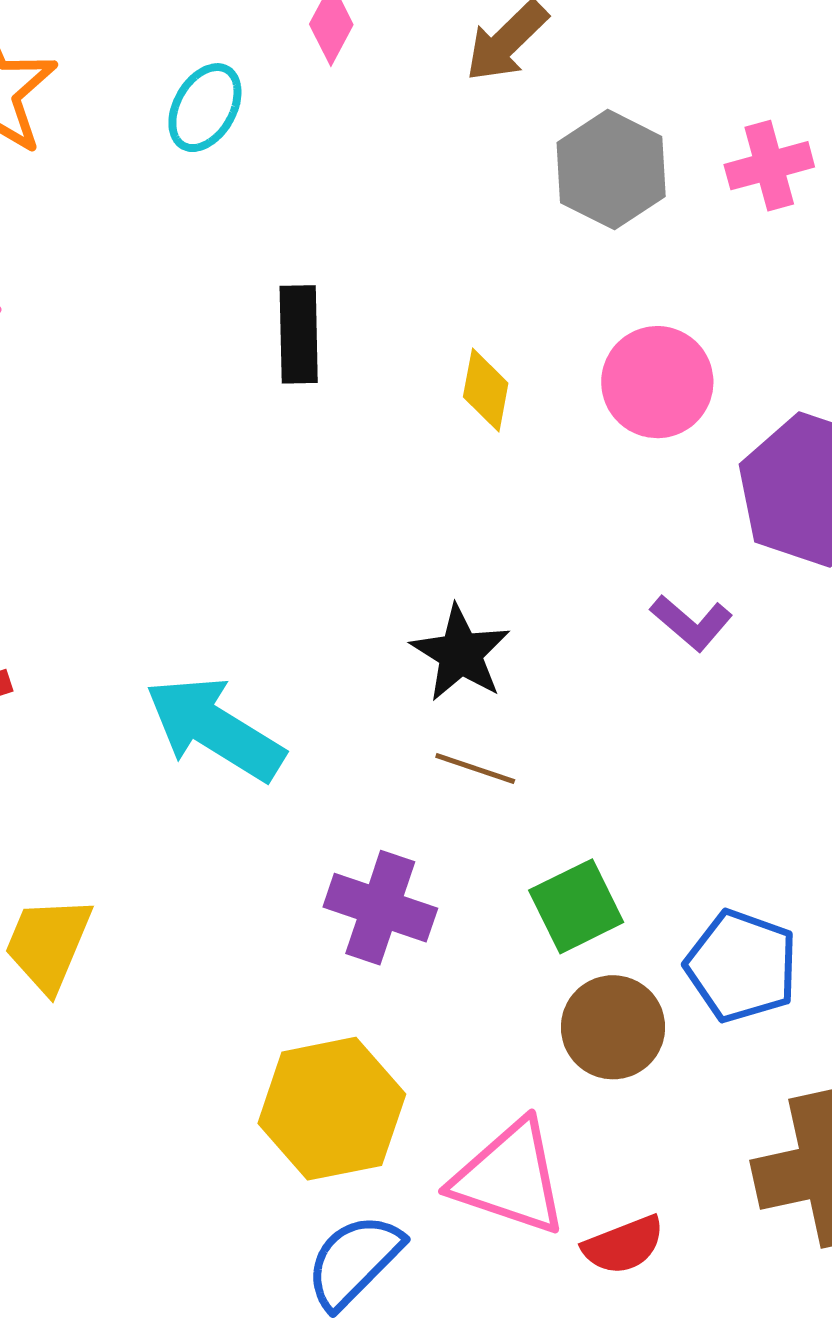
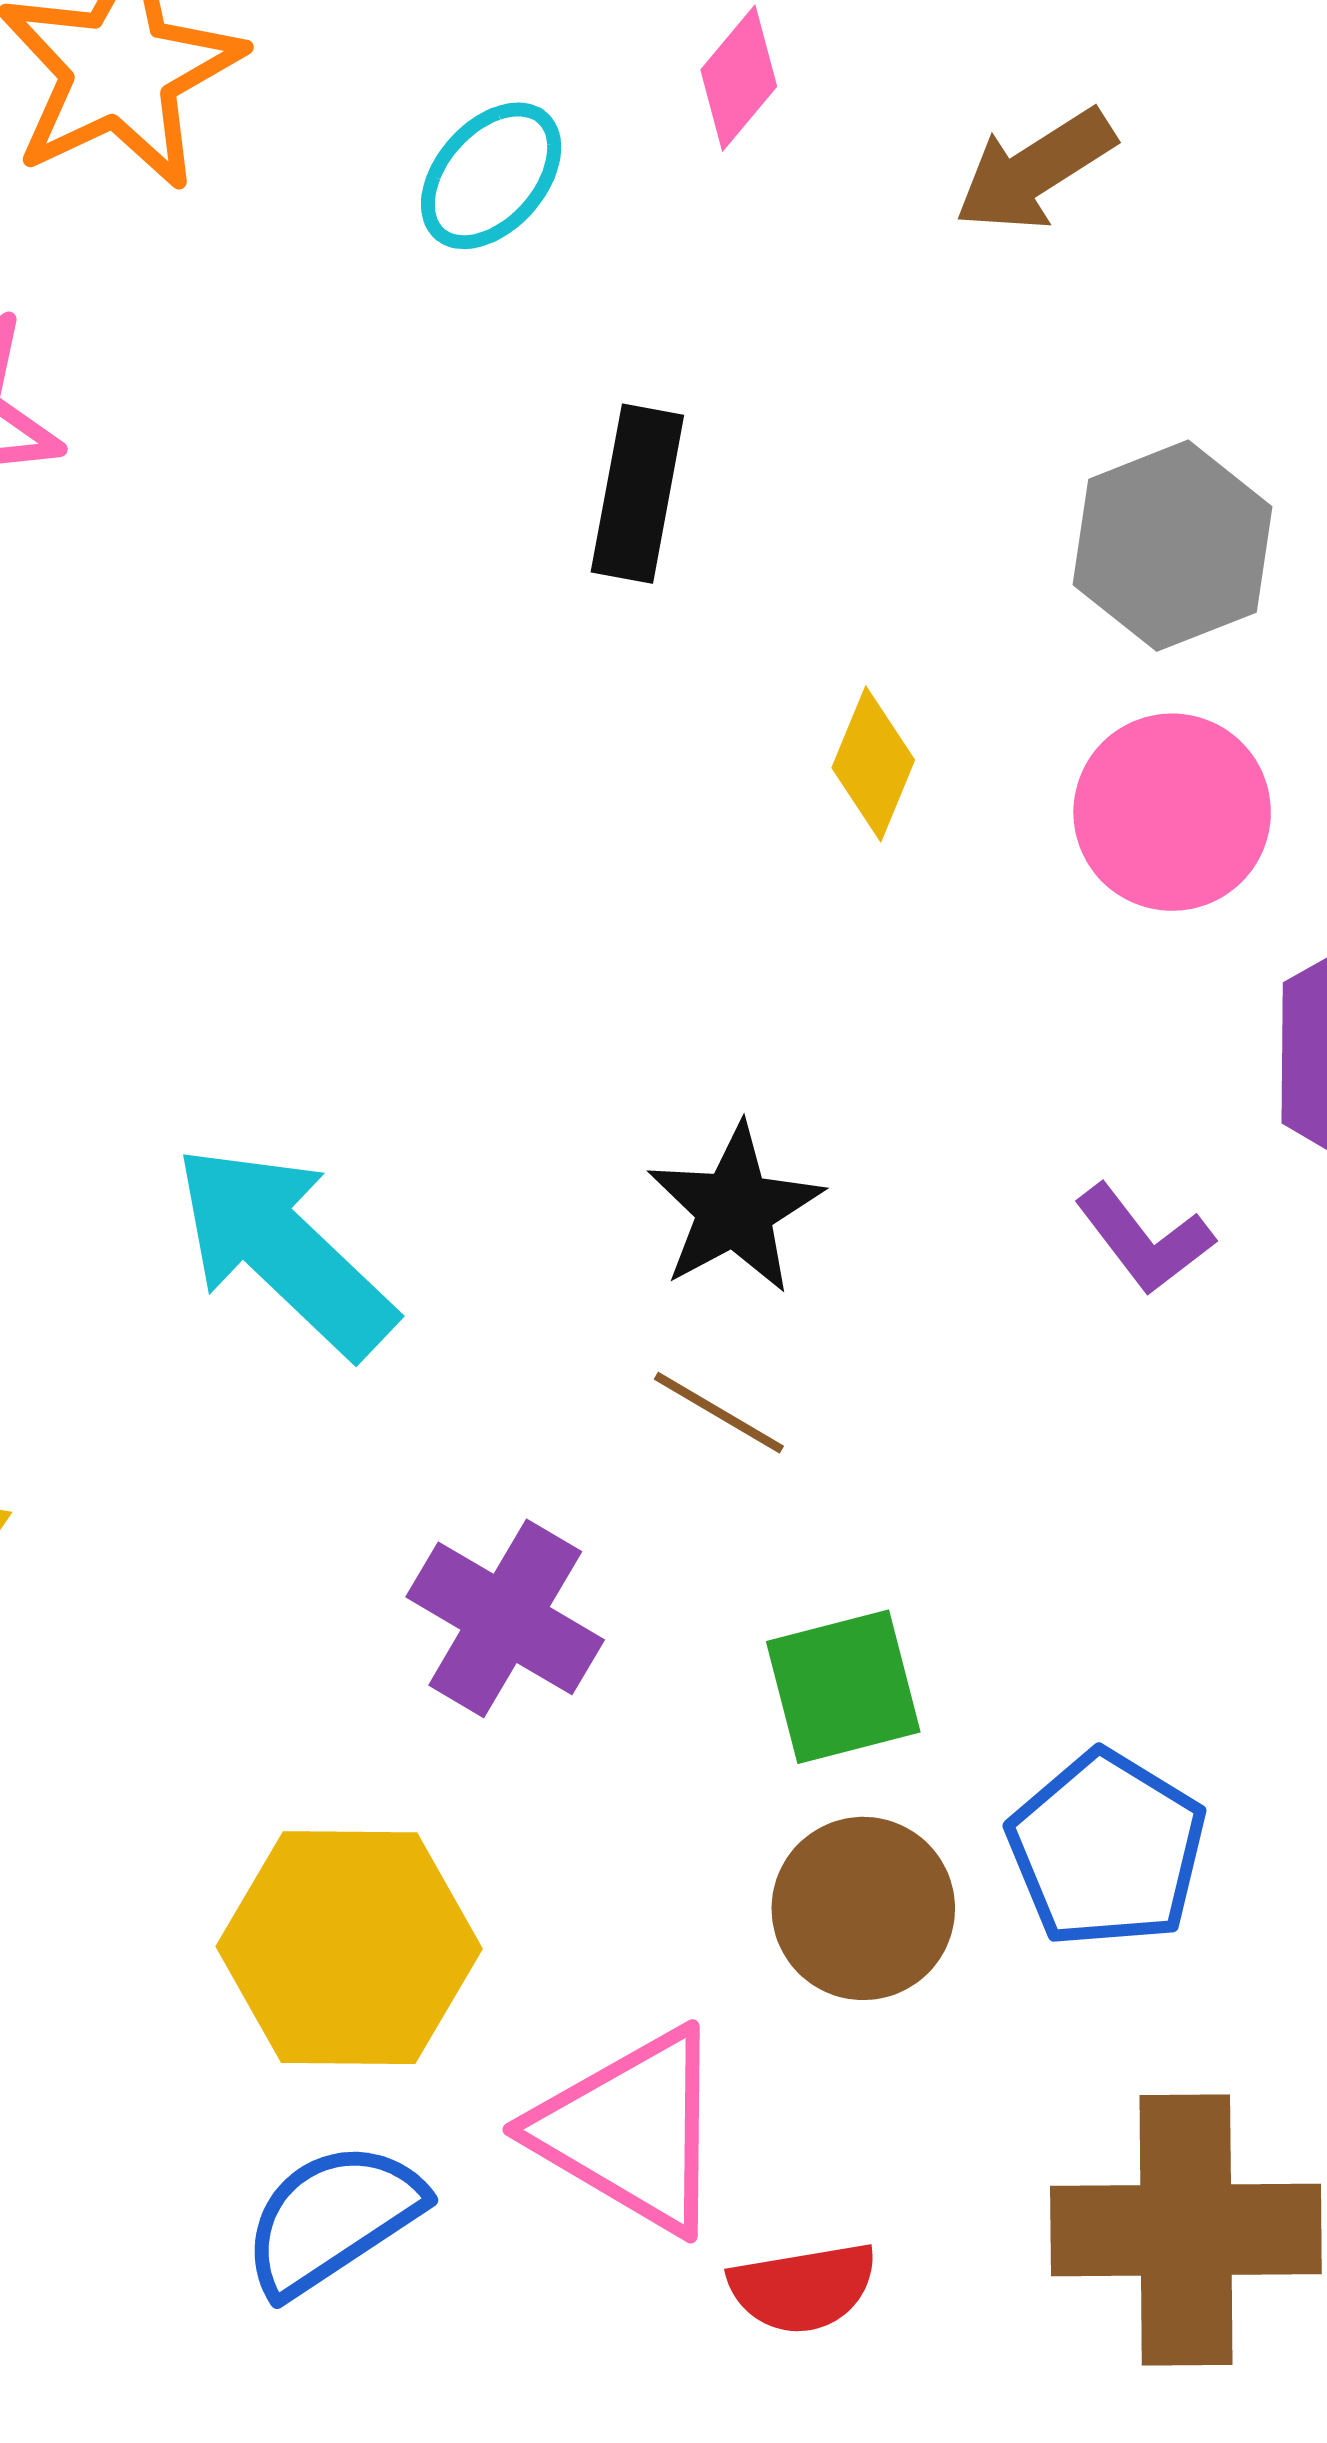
gray hexagon: (611, 170) -> (1172, 546), moved
black rectangle: (299, 334) -> (637, 494), moved

